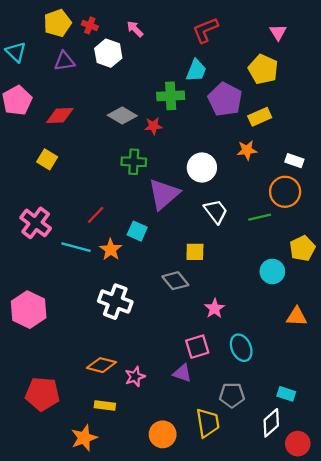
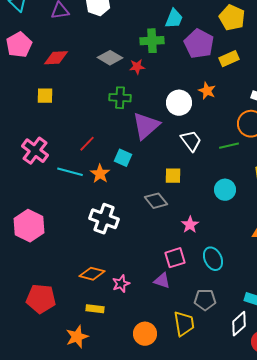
orange star: (247, 150) -> (207, 91), moved, turned 30
yellow square: (47, 159) -> (45, 96), turned -30
cyan circle: (272, 271) -> (225, 190), moved

